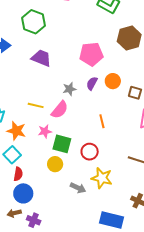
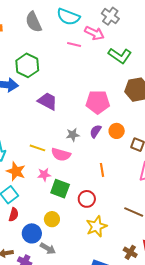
green hexagon: (34, 22) -> (27, 65), moved
pink semicircle: (60, 110) -> (61, 154), turned 60
yellow circle: (55, 164) -> (52, 219), moved
yellow star: (102, 178) -> (97, 226), turned 30
gray arrow: (78, 188) -> (48, 248), moved
blue circle: (23, 193) -> (32, 233), moved

